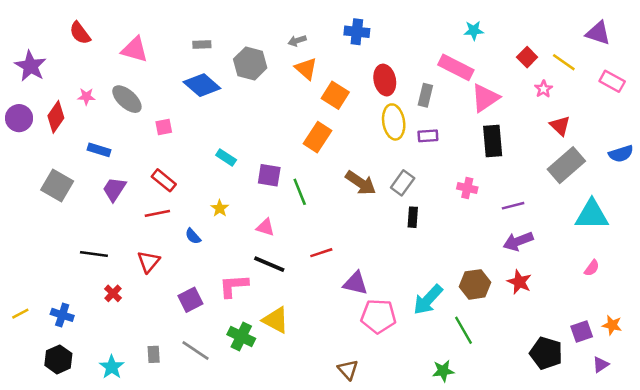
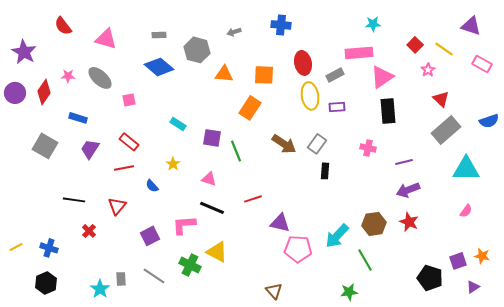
pink rectangle: (456, 67) -> (359, 53), turned -32
orange triangle: (306, 69) -> (224, 74), moved, turned -36
orange square: (335, 95) -> (264, 75), turned -30
gray rectangle: (425, 95) -> (335, 75), turned 48
cyan star: (112, 367) -> (100, 289), moved

